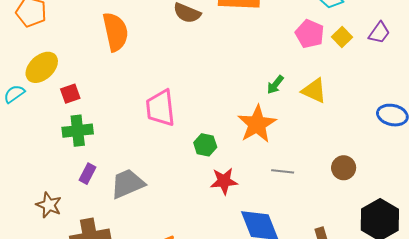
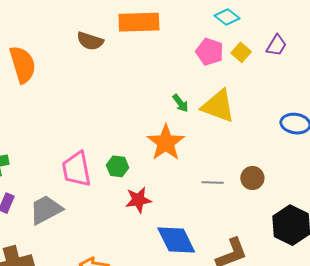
green arrow: (275, 85) -> (180, 103), turned -72
yellow triangle: (314, 91) -> (218, 106), size x1.4
pink trapezoid: (160, 108) -> (77, 169), moved
gray line: (283, 171) -> (213, 183), moved

